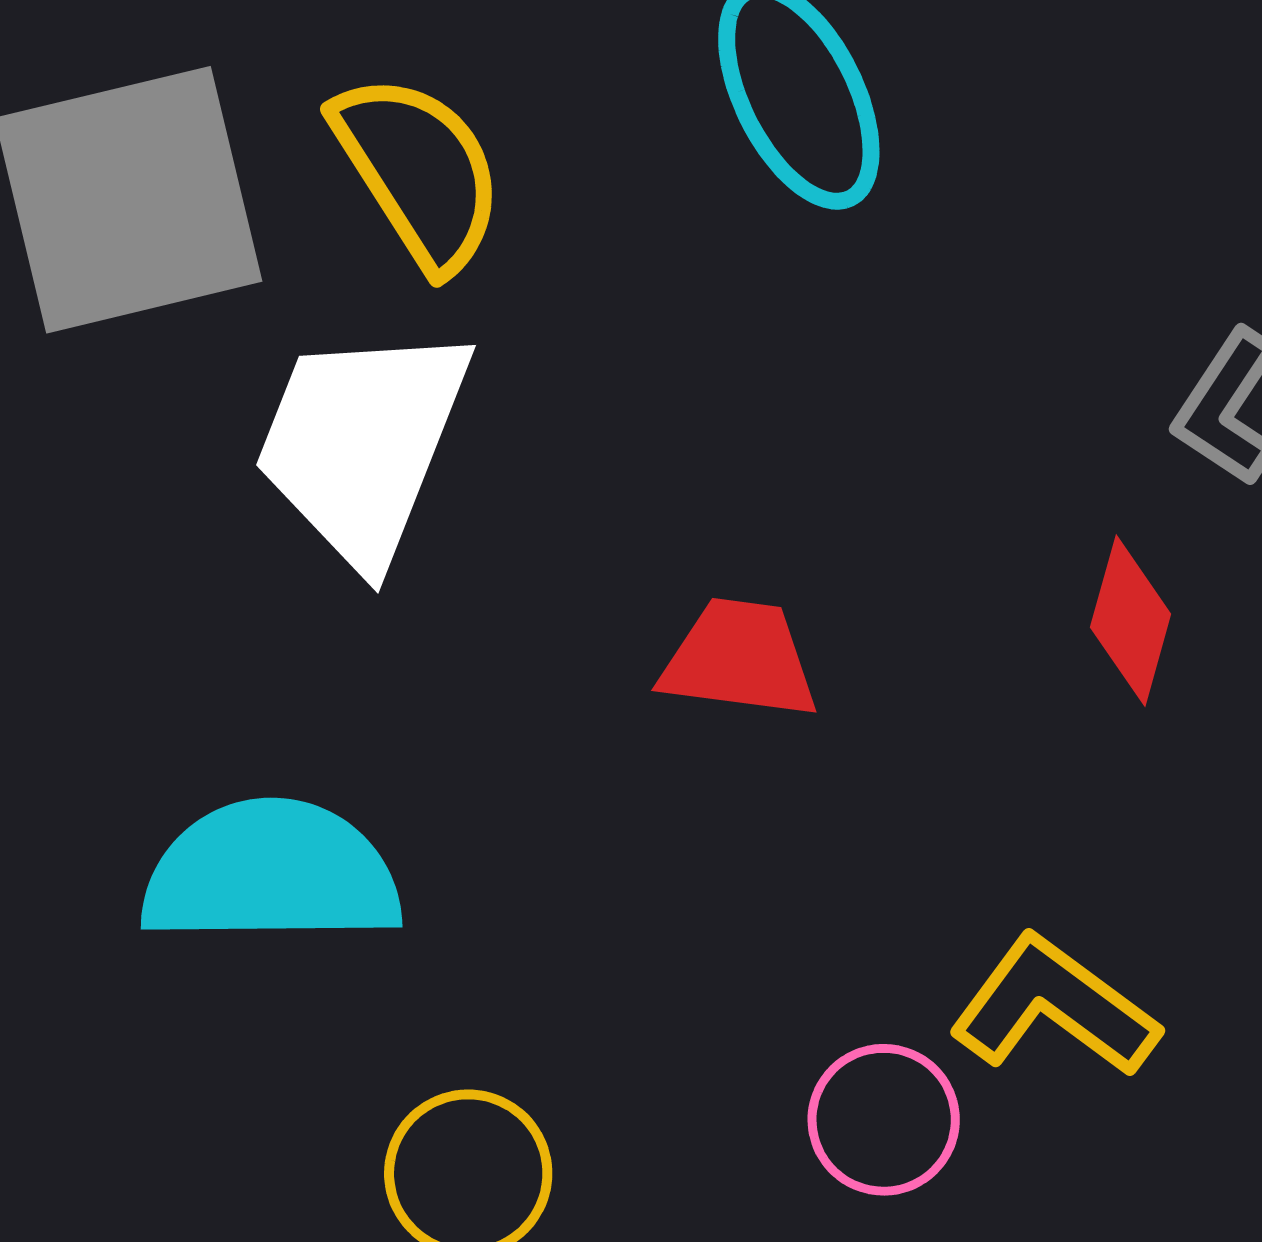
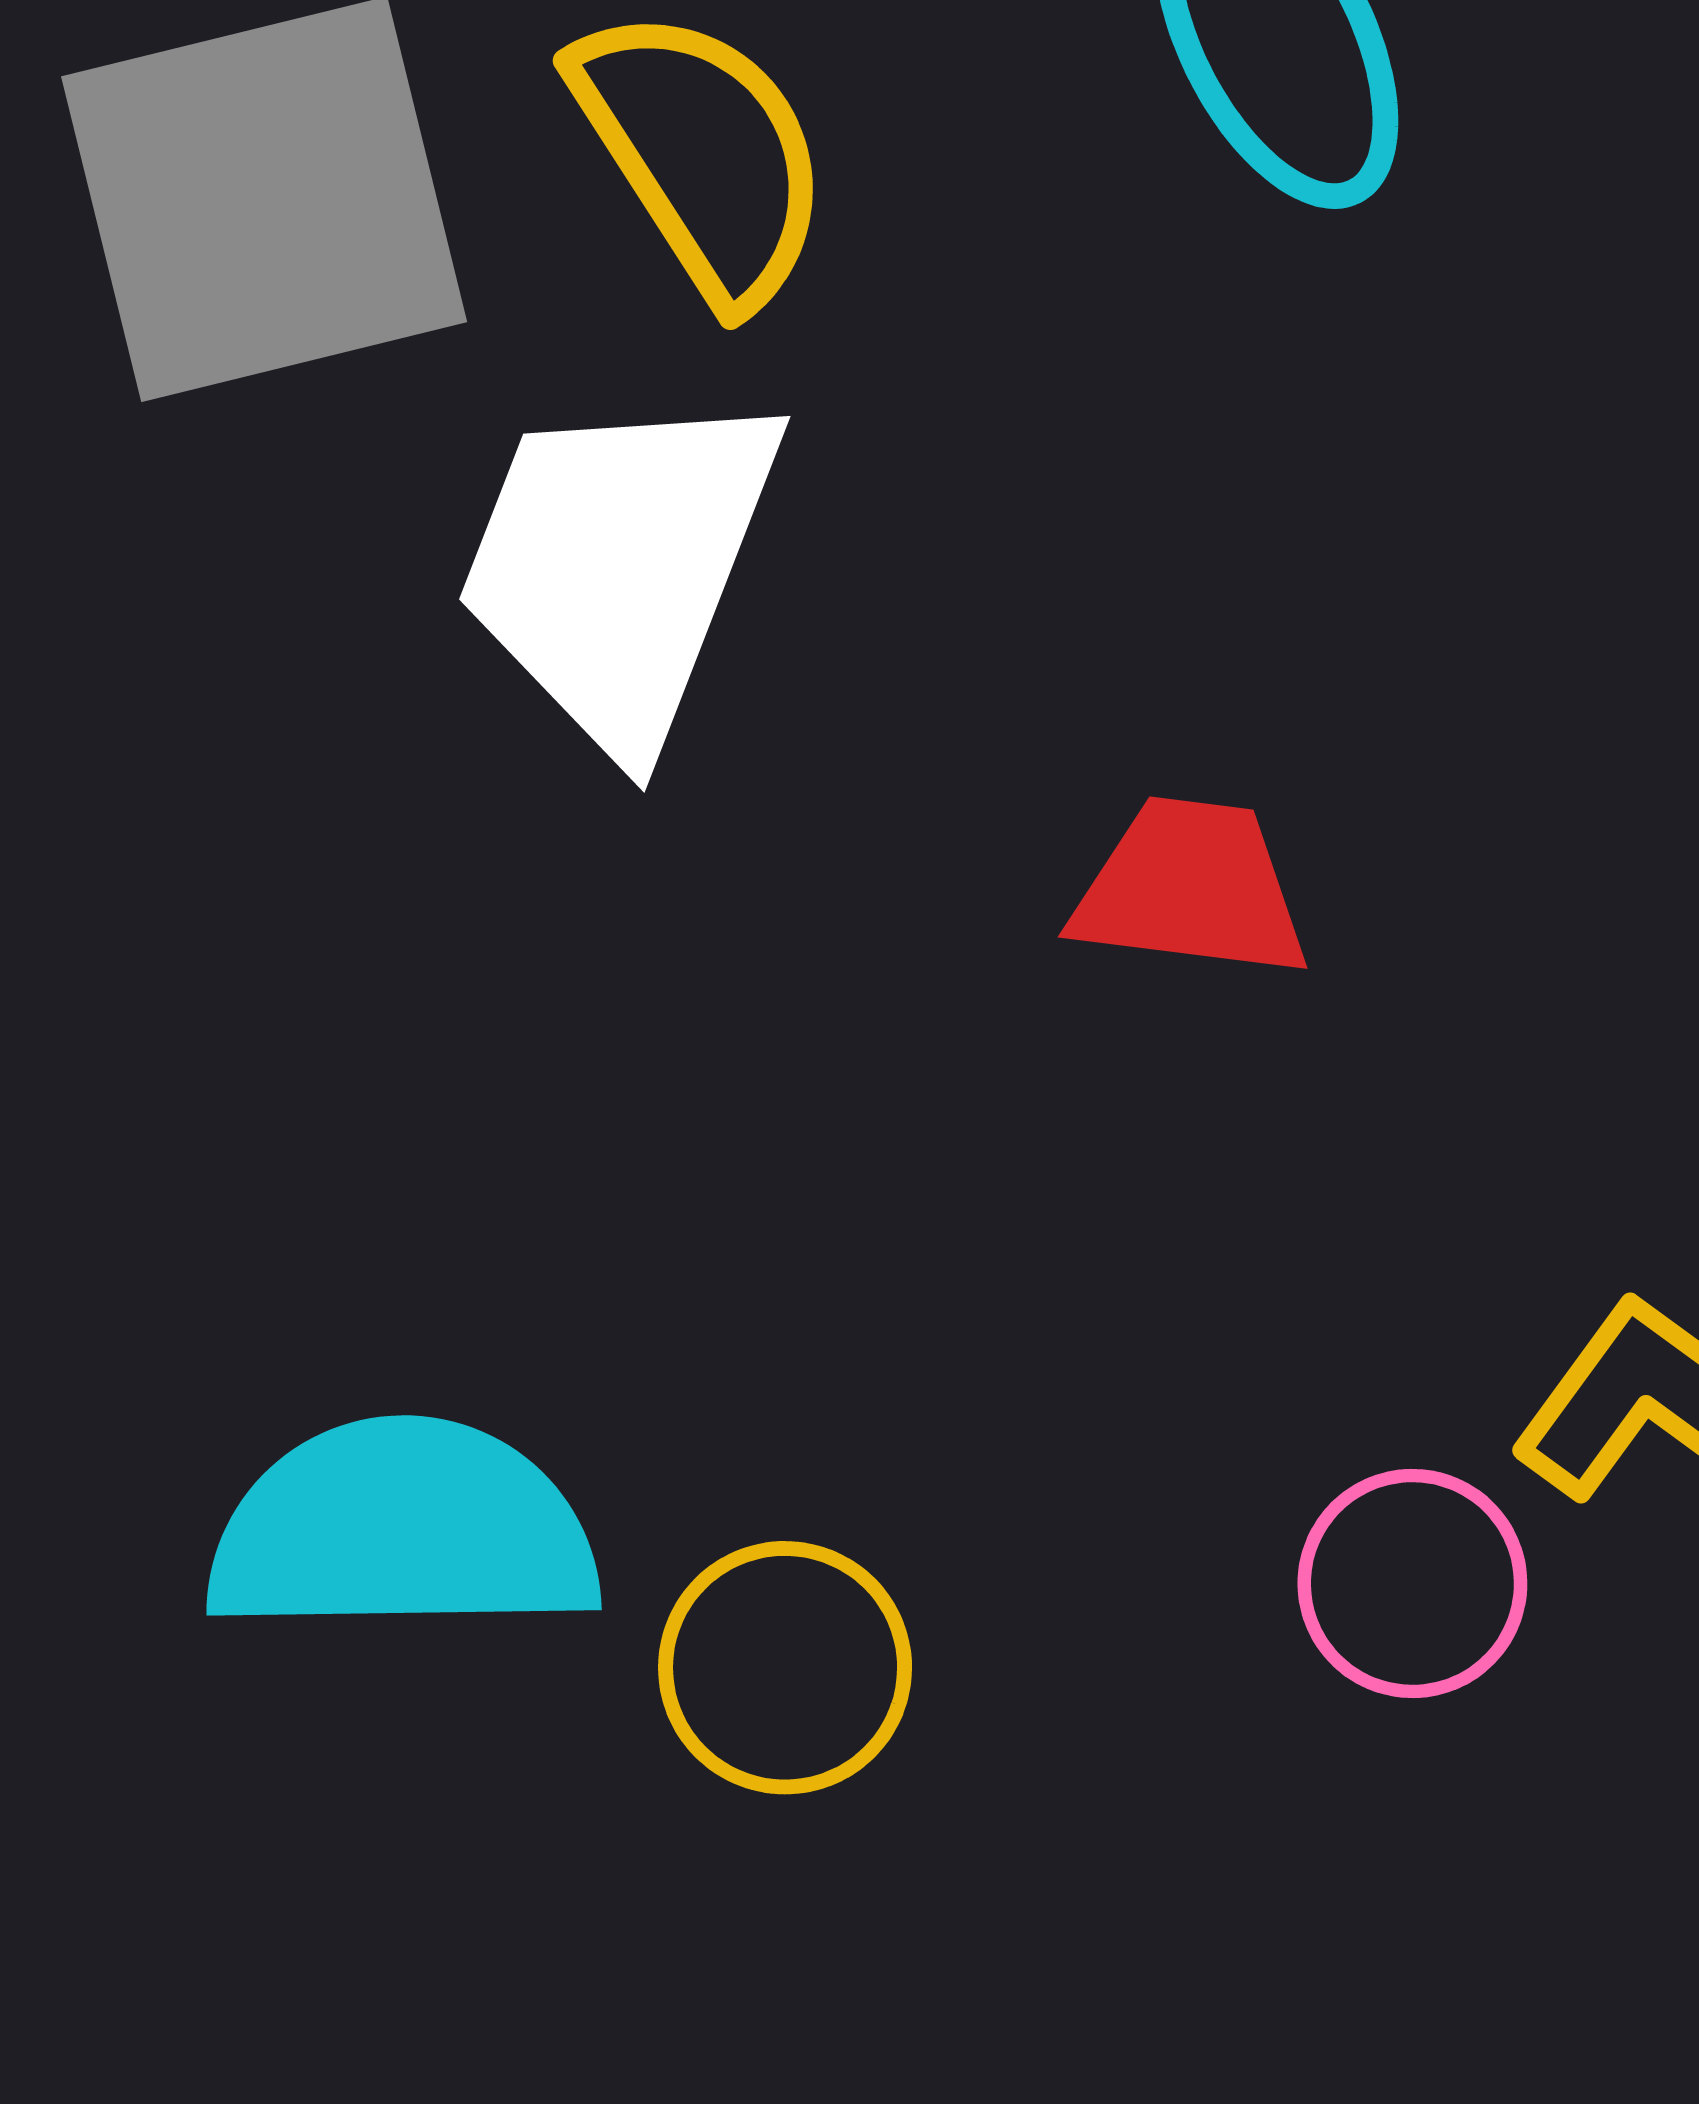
cyan semicircle: (271, 873) -> (403, 1529), moved

